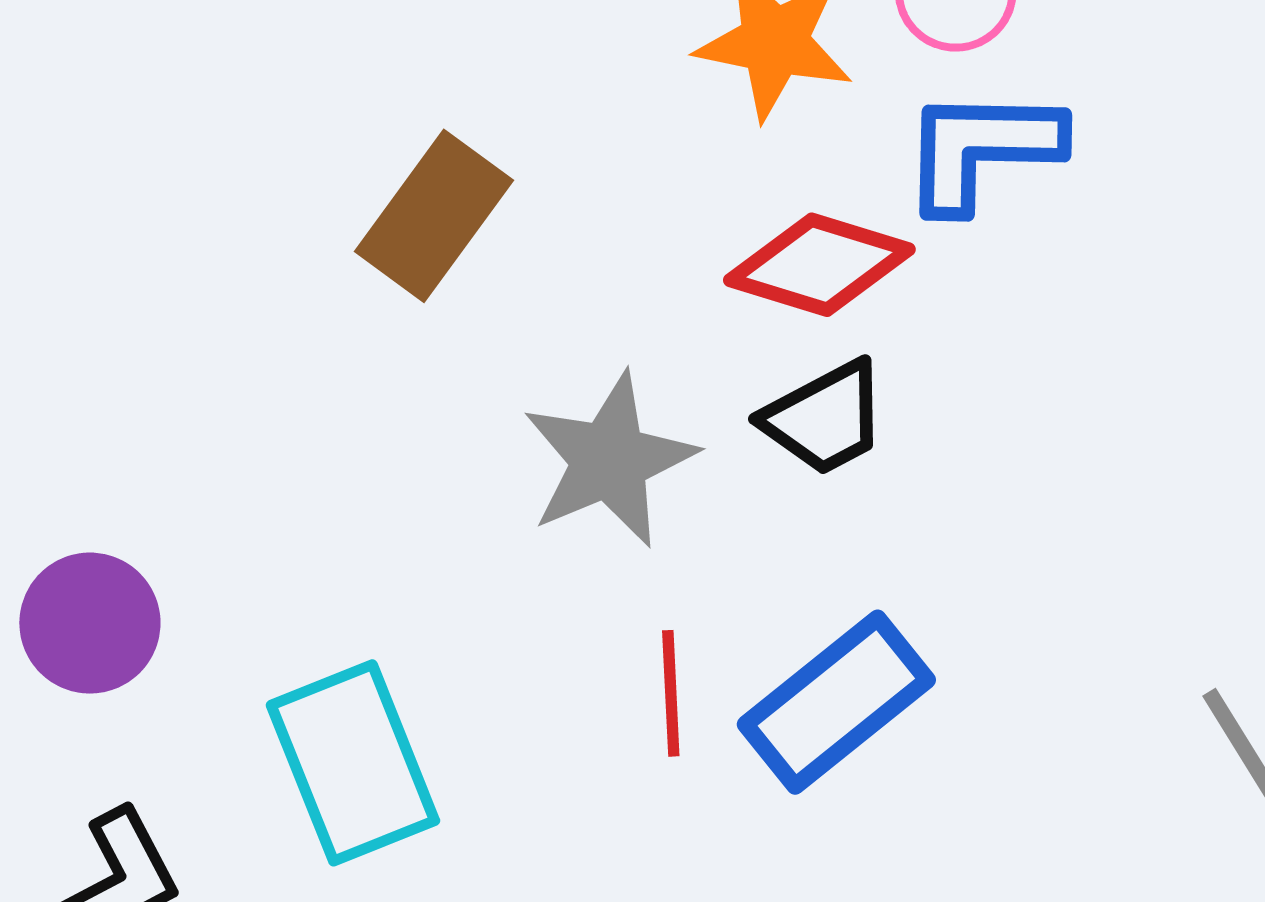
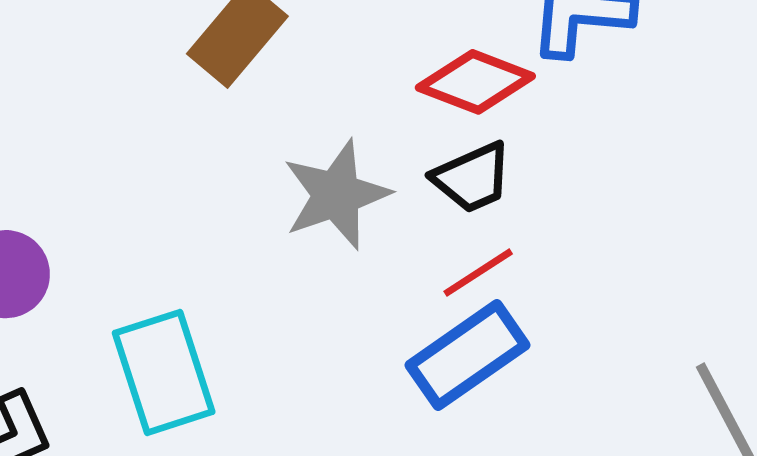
red line: (671, 693) -> (478, 273), moved, turned 56

